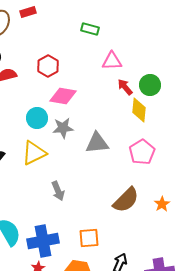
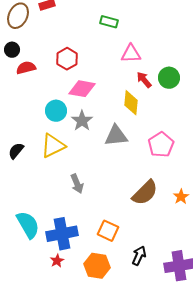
yellow diamond: (139, 110) -> (131, 103), moved
gray star: (63, 128) -> (82, 121), turned -30
orange square: (89, 238) -> (108, 231), turned 30

